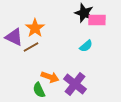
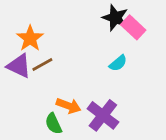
pink rectangle: (97, 20) -> (133, 27), turned 42
orange star: (35, 28) -> (30, 38), moved
purple triangle: (14, 37) -> (19, 66), moved

